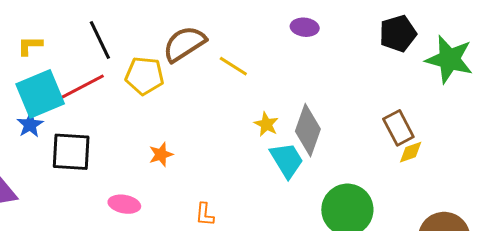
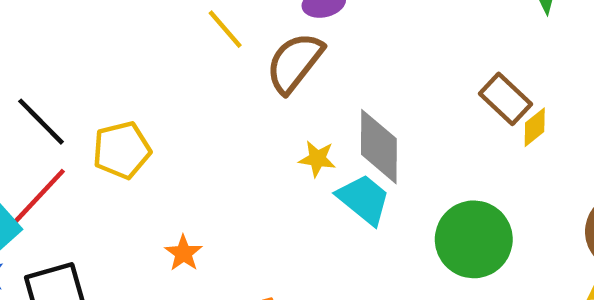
brown semicircle: (184, 44) -> (295, 63), moved
yellow line: (233, 66) -> (225, 29), moved, turned 36

